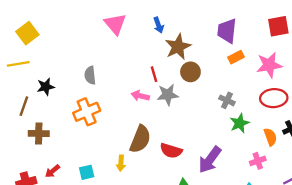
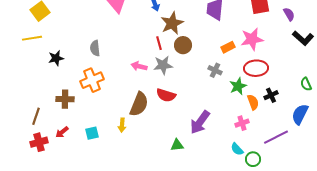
orange rectangle: (236, 57) -> (228, 47), moved
red line: (154, 74) -> (159, 43), moved
brown line: (24, 106) -> (36, 116), moved
green star: (240, 123) -> (238, 86), moved
brown cross: (39, 133) -> (65, 99), moved
red semicircle: (171, 151) -> (166, 95), moved

